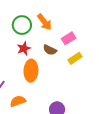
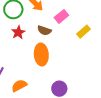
yellow rectangle: (75, 58) -> (83, 32), moved
orange ellipse: (31, 71) -> (41, 55), moved

